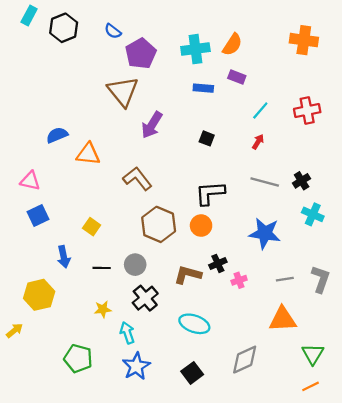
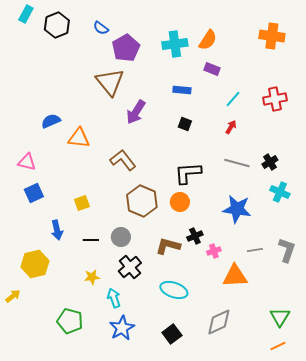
blue rectangle: (203, 88) -> (182, 90), moved
yellow square: (92, 227) -> (82, 203), turned 35
orange triangle: (283, 319) -> (235, 276), moved

